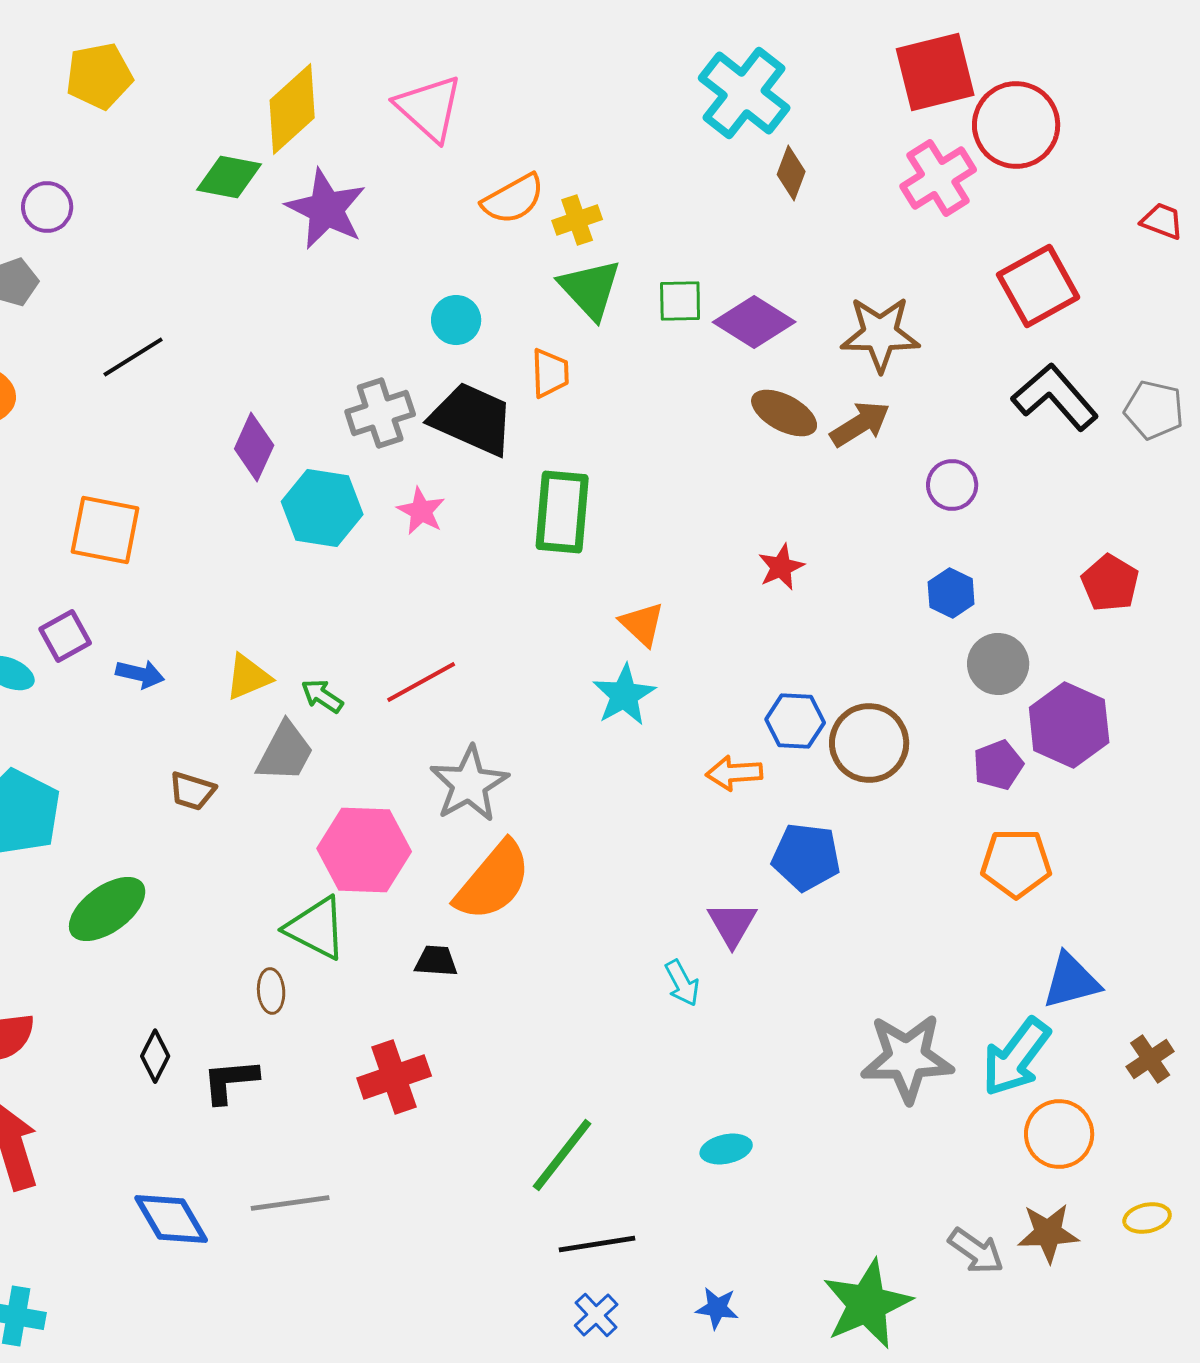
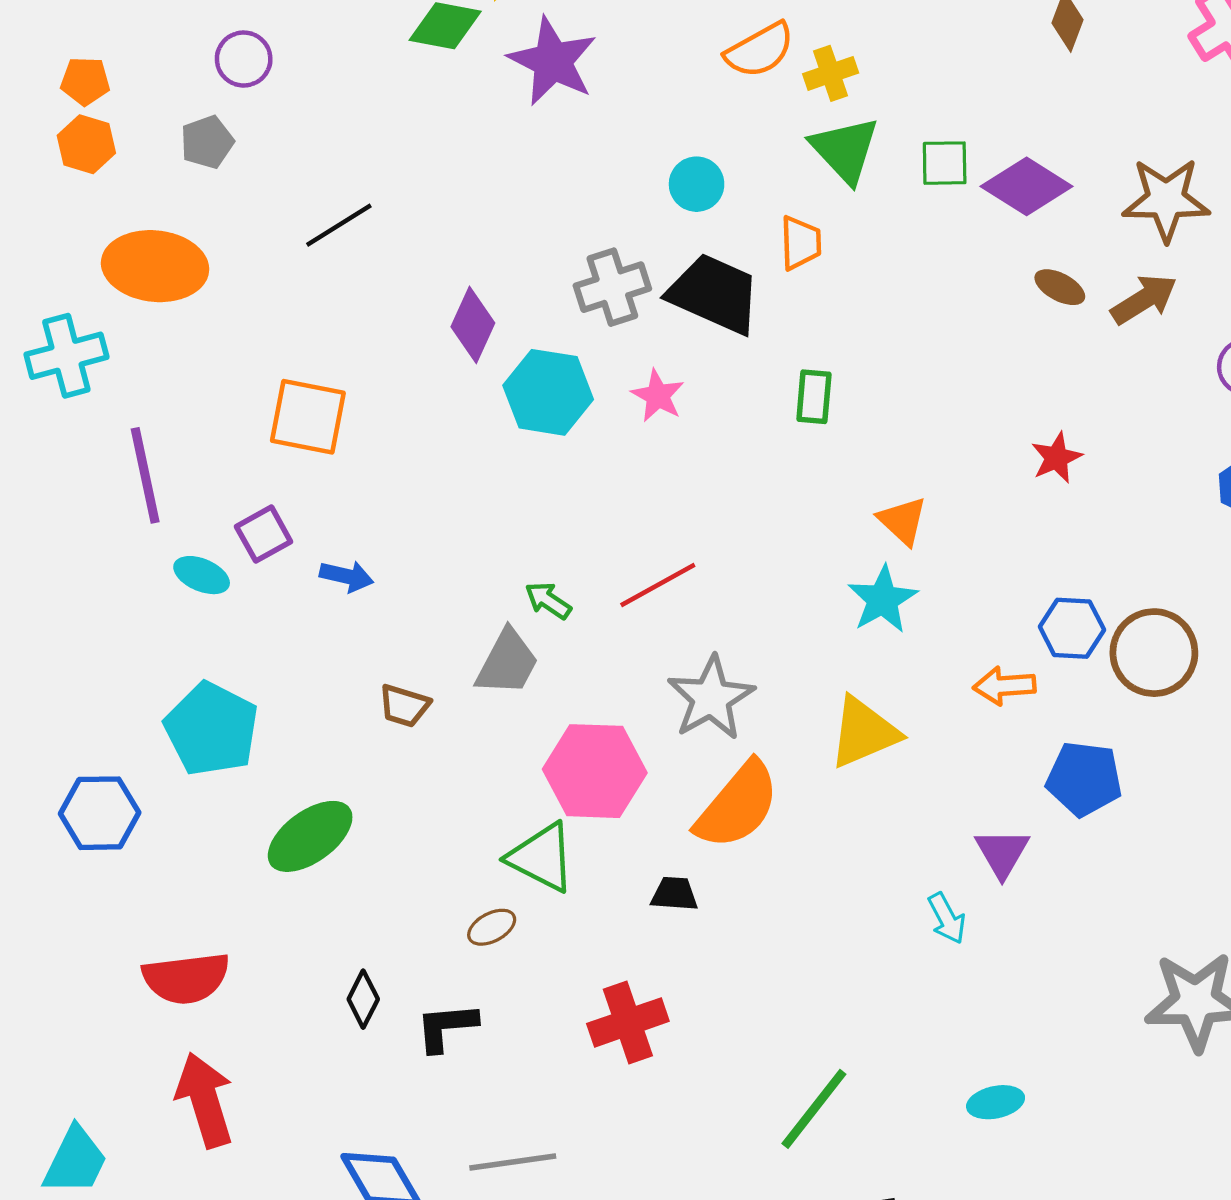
brown ellipse: (784, 413) -> (1060, 287), size x0.7
green rectangle: (562, 512) -> (814, 397), size x0.6
yellow triangle: (248, 677) -> (864, 732), moved, size x1.4
brown ellipse: (271, 991) -> (492, 927), turned 66

